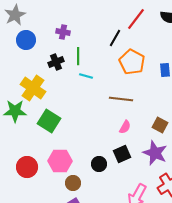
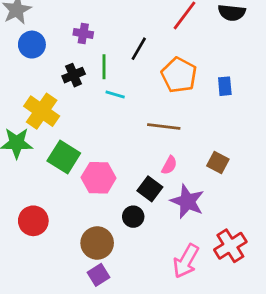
black line: (115, 38) -> (139, 49), moved
purple star: (155, 153) -> (187, 201), moved
black square: (122, 154) -> (150, 189), moved, turned -30
pink hexagon: (60, 161) -> (99, 178), moved
brown circle: (73, 183) -> (97, 243), size x1.5

